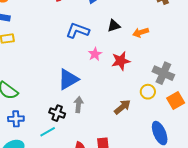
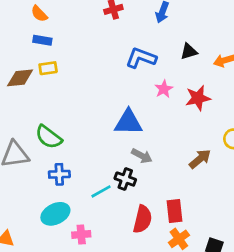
blue triangle: (68, 79) -> (128, 122), turned 30
gray arrow: (78, 105) -> (142, 156), turned 112
black cross: (57, 113) -> (125, 179), moved

